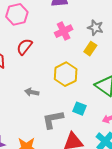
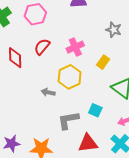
pink cross: (64, 31) -> (75, 47), moved
yellow rectangle: (90, 49) -> (103, 62), moved
yellow hexagon: (66, 74) -> (70, 77), moved

